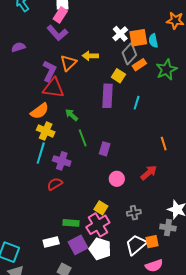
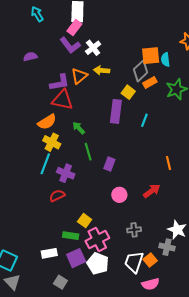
white cross: (120, 34) -> (93, 48), moved
purple L-shape: (49, 71) -> (60, 83), turned 50
yellow square: (101, 208) -> (85, 221), moved
orange square: (152, 242) -> (150, 260), turned -32
white trapezoid: (136, 245) -> (134, 262), turned -35

